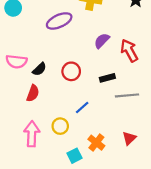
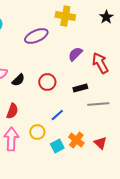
red semicircle: (33, 93) -> (12, 111), moved
red triangle: (129, 138) -> (100, 143), turned -32
orange cross: (96, 143) -> (76, 140), moved
cyan square: (74, 156) -> (57, 146), moved

